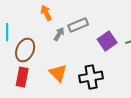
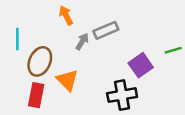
purple square: (107, 41) -> (141, 65), moved
orange triangle: (58, 73) -> (67, 80), moved

